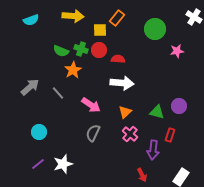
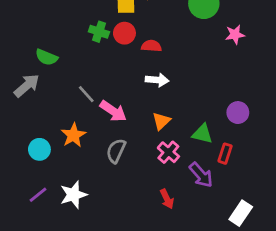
green semicircle: (61, 51) -> (47, 57), moved
orange star: (73, 70) -> (73, 135), moved
white arrow: (122, 83) -> (157, 80), size x0.7
gray line: (58, 93) -> (86, 94), moved
green triangle: (157, 112) -> (202, 134), moved
purple arrow: (153, 150) -> (201, 175), turned -48
red arrow: (142, 175) -> (167, 199), moved

